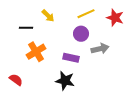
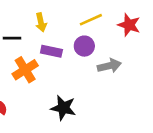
yellow arrow: (48, 16) -> (41, 22), turned 32
purple rectangle: (71, 58) -> (51, 51), moved

